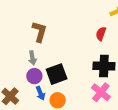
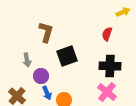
gray arrow: (32, 58) -> (27, 60), moved
black square: (57, 74) -> (67, 56), moved

